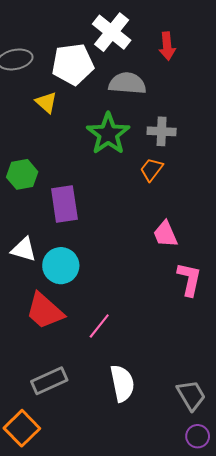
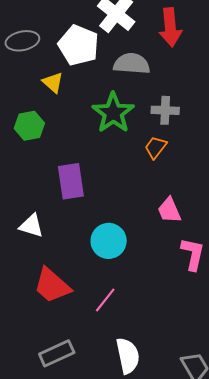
red arrow: (167, 46) -> (170, 27), size x1.4
white pentagon: (73, 64) -> (79, 45), turned 30
green hexagon: (22, 174) -> (29, 126), moved
cyan circle: (61, 266) -> (109, 241), moved

